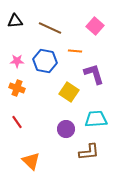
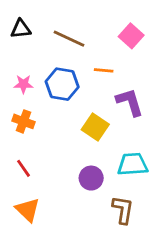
brown L-shape: (89, 152) -> (123, 210), turned -75
orange triangle: (31, 161) -> (28, 210), moved

